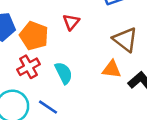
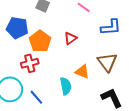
orange triangle: (112, 69) -> (82, 72), moved
cyan semicircle: (64, 73) -> (66, 86), moved

